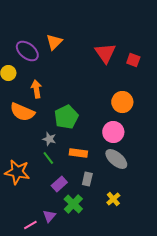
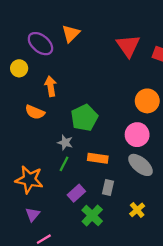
orange semicircle: (22, 112) -> (35, 112), size x0.7
green line: (48, 158) -> (64, 164), turned 64
purple triangle: (49, 216) -> (33, 214), moved

